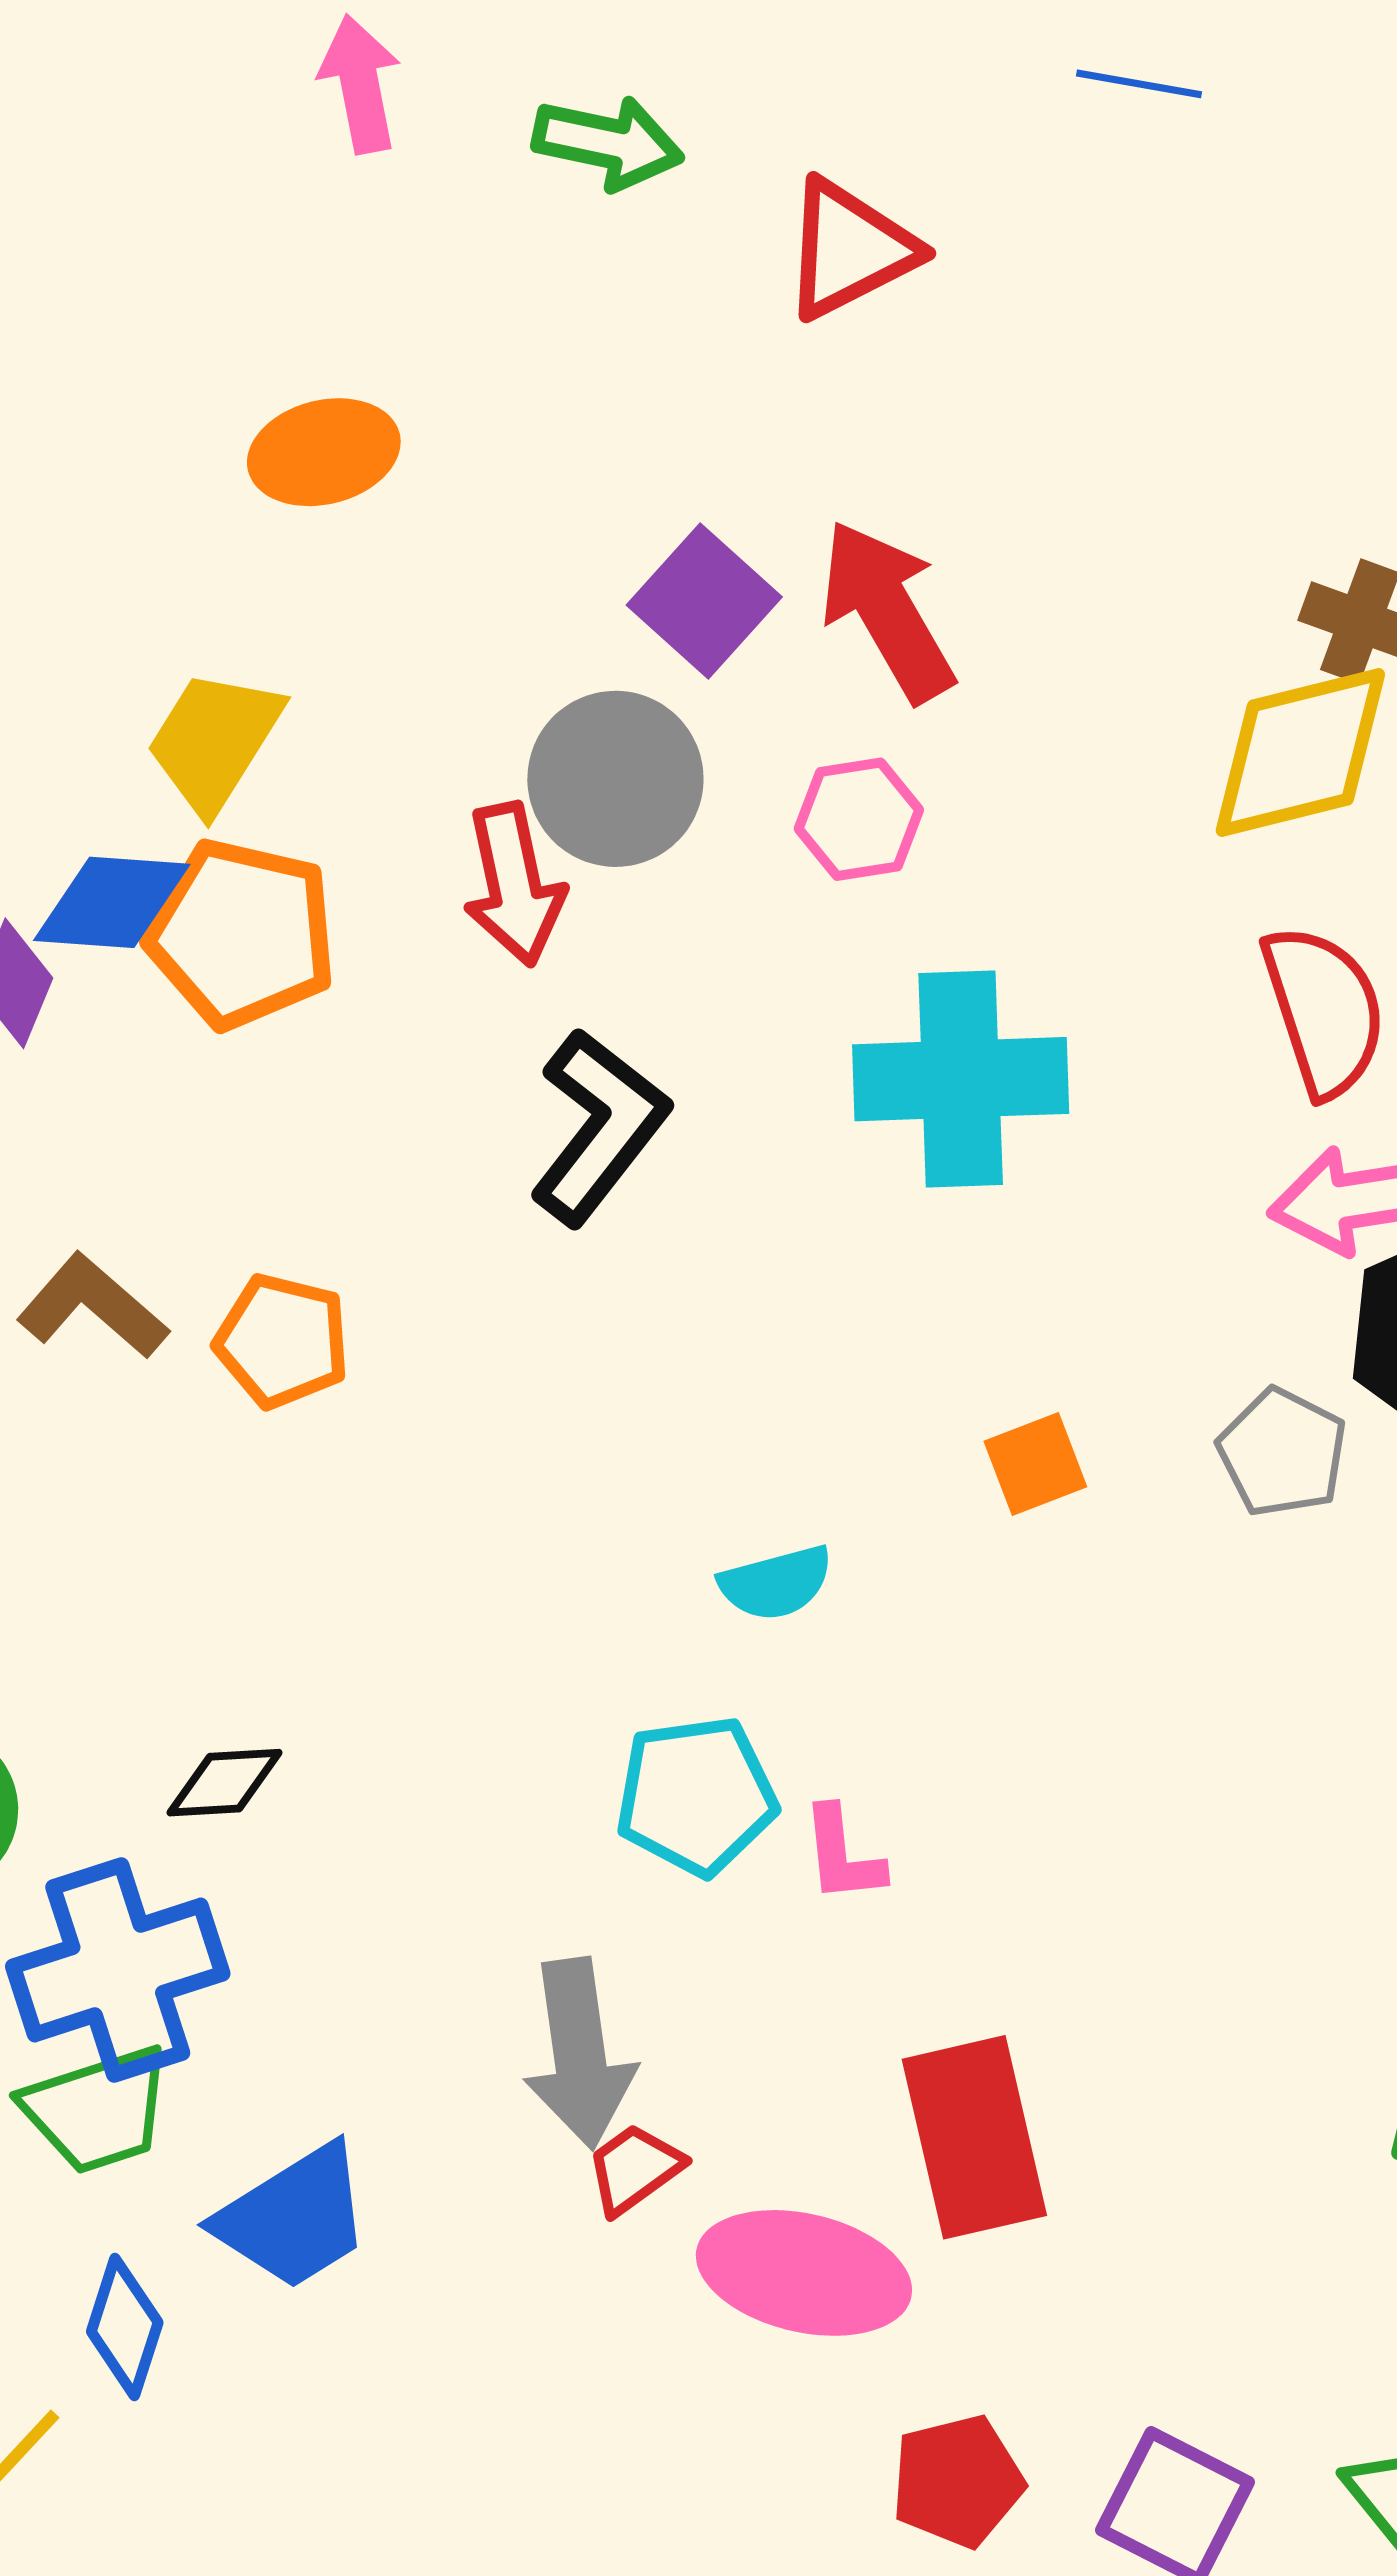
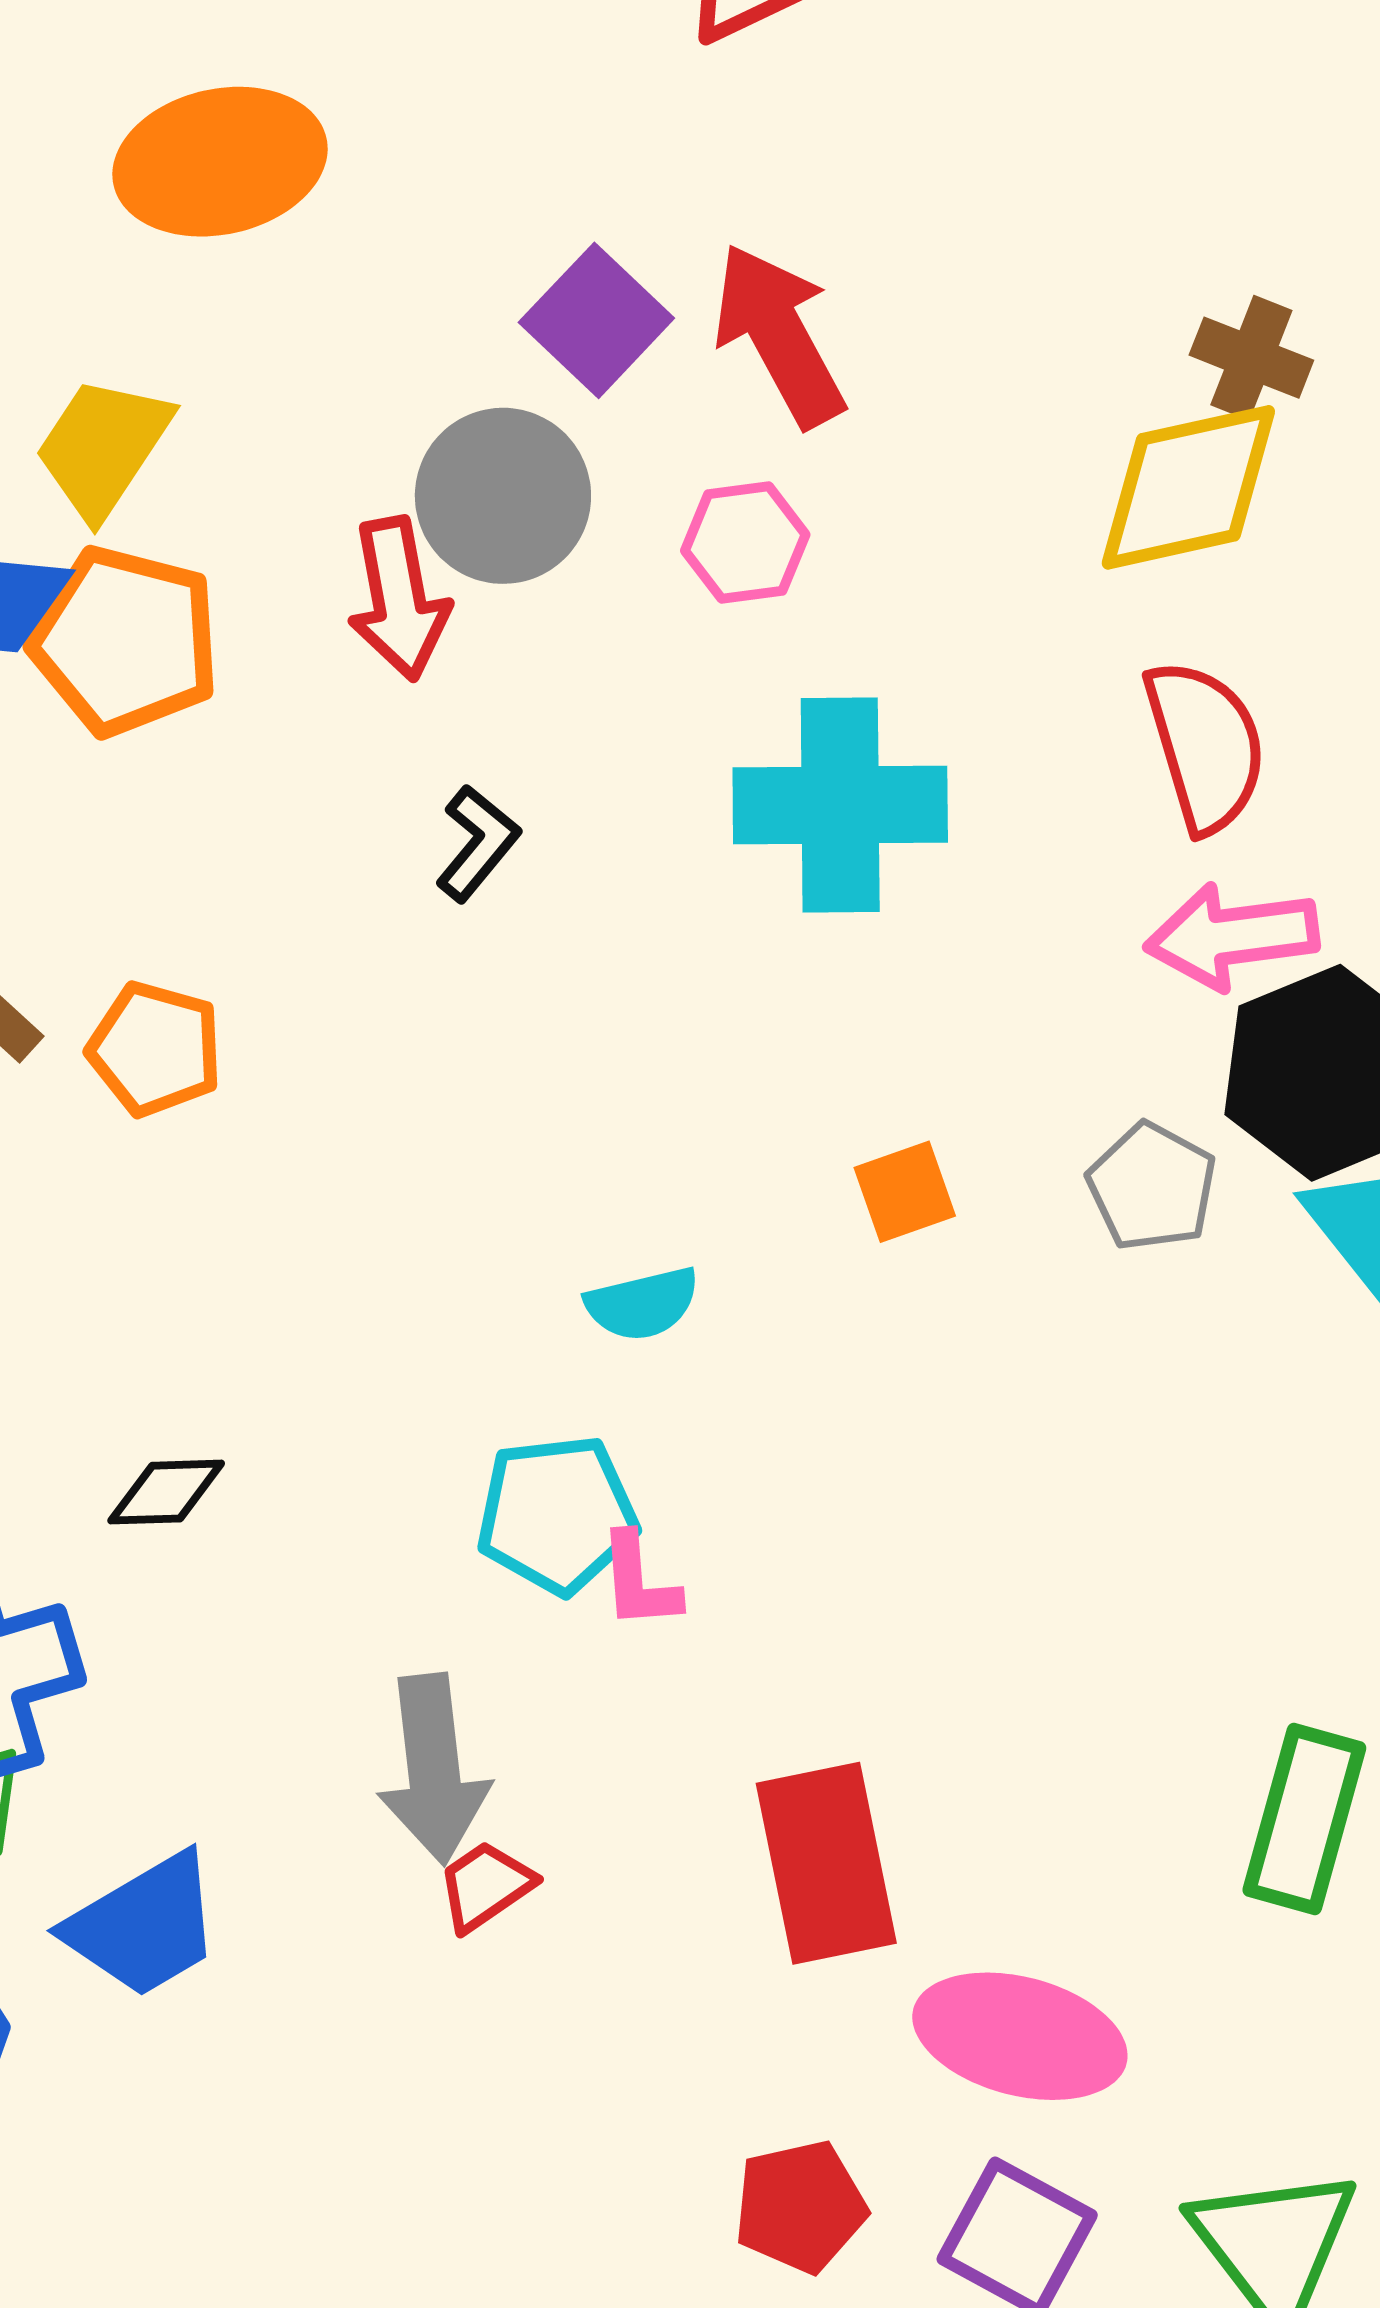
orange ellipse: (324, 452) -> (220, 162), size x1.4
black L-shape: (599, 1127) -> (478, 843), size x0.6
black diamond: (224, 1783) -> (166, 1492), moved
pink L-shape: (843, 1855) -> (639, 1581), moved
pink ellipse: (804, 2273) -> (1020, 2036), moved

